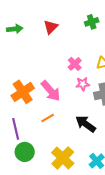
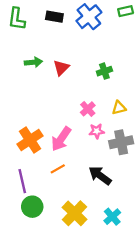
green cross: (92, 22) -> (104, 71), moved
green arrow: (15, 29) -> (33, 62), moved
pink arrow: (51, 91) -> (61, 139), turned 75

